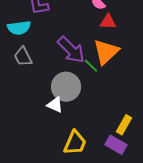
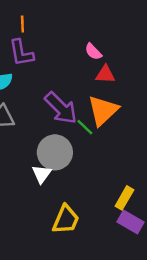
white triangle: (55, 105) -> (42, 174), turned 42
purple rectangle: (116, 145) -> (130, 222), moved

